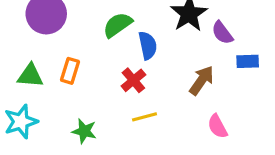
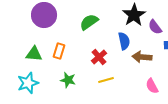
blue semicircle: (148, 45) -> (124, 41), moved
brown arrow: (202, 80) -> (142, 57), turned -120
green star: (84, 131) -> (68, 80), moved

